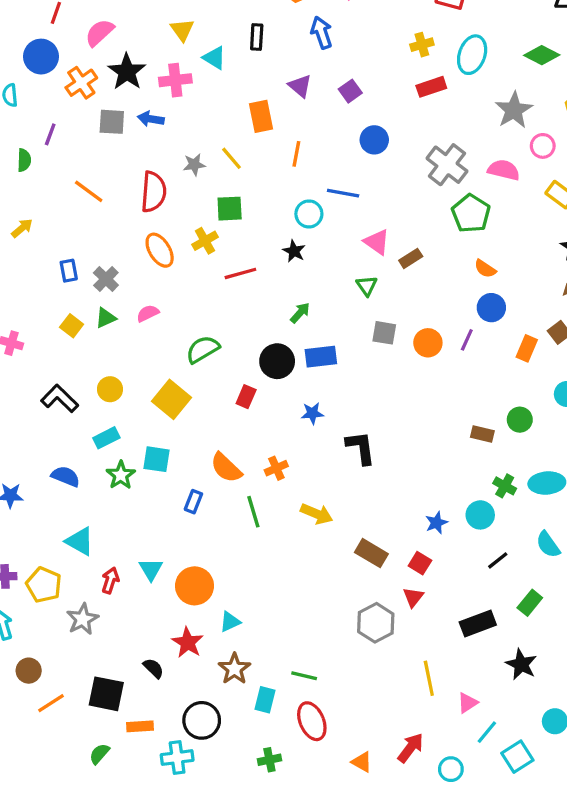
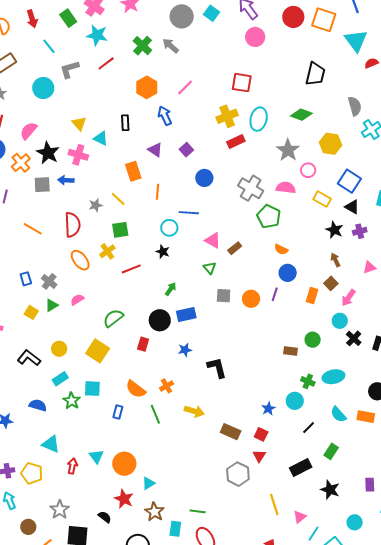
yellow cross: (422, 45) -> (227, 116), size x1.5
pink cross: (175, 80) -> (78, 155), turned 30
gray star: (82, 619) -> (60, 510), moved

